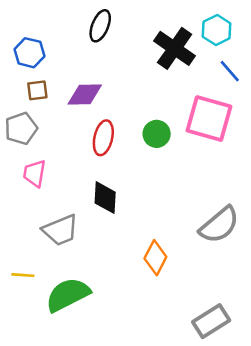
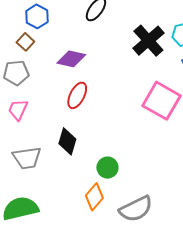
brown square: (37, 90) -> (25, 42), moved, turned 36
green circle: (157, 134) -> (107, 168), moved
gray semicircle: (219, 225) -> (136, 209), moved

